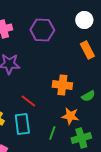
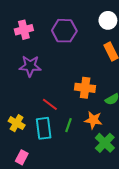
green line: (52, 133) -> (68, 125), moved
green cross: (81, 138) -> (105, 143), turned -30

